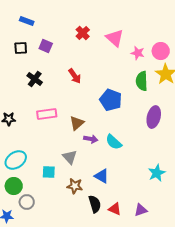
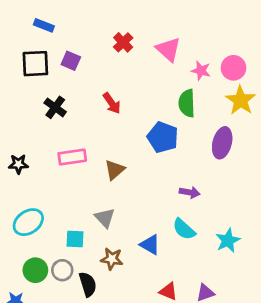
black square: (21, 48) -> (35, 64), size x1.5
green semicircle: (142, 81) -> (187, 103), moved
purple ellipse: (154, 117) -> (222, 143), moved
purple arrow: (91, 139) -> (190, 192), moved
cyan semicircle: (114, 142) -> (184, 229), moved
green circle: (14, 186) -> (35, 270), moved
gray circle: (27, 202) -> (62, 270), moved
black semicircle: (95, 204) -> (88, 284), moved

